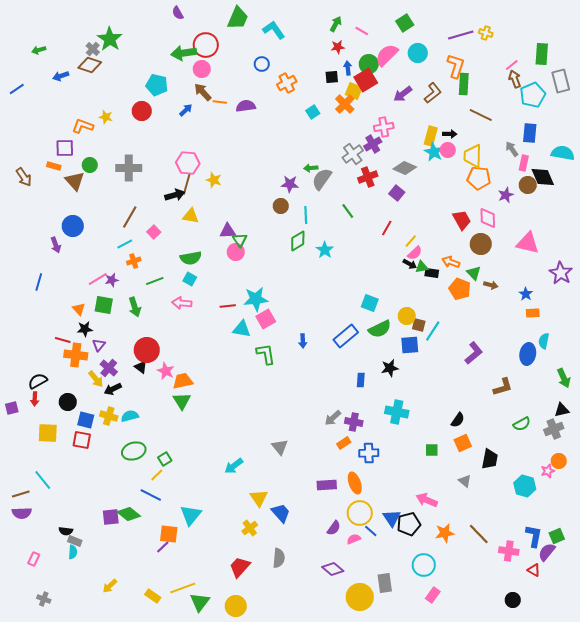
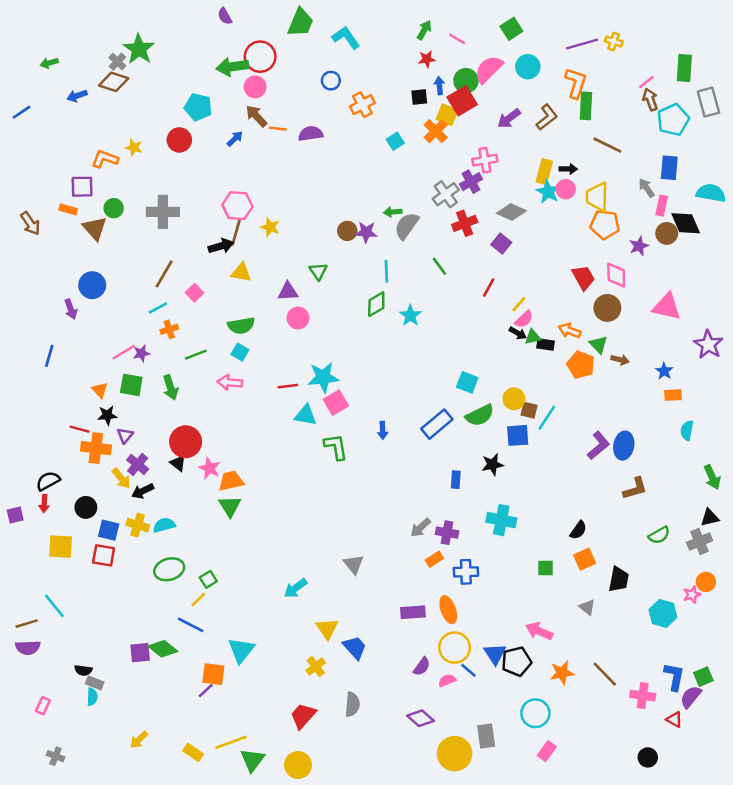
brown circle: (281, 206) -> (347, 231), moved
green triangle: (240, 240) -> (318, 271), moved
blue ellipse: (528, 354) -> (624, 446), moved

